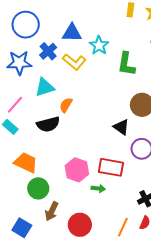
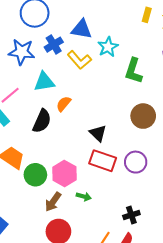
black semicircle: (48, 124) -> (42, 121), turned -60
black triangle: (121, 127) -> (98, 133), moved
red rectangle: (111, 167) -> (103, 161), moved
green circle: (38, 188) -> (35, 175), moved
brown arrow: (52, 211) -> (53, 202), moved

